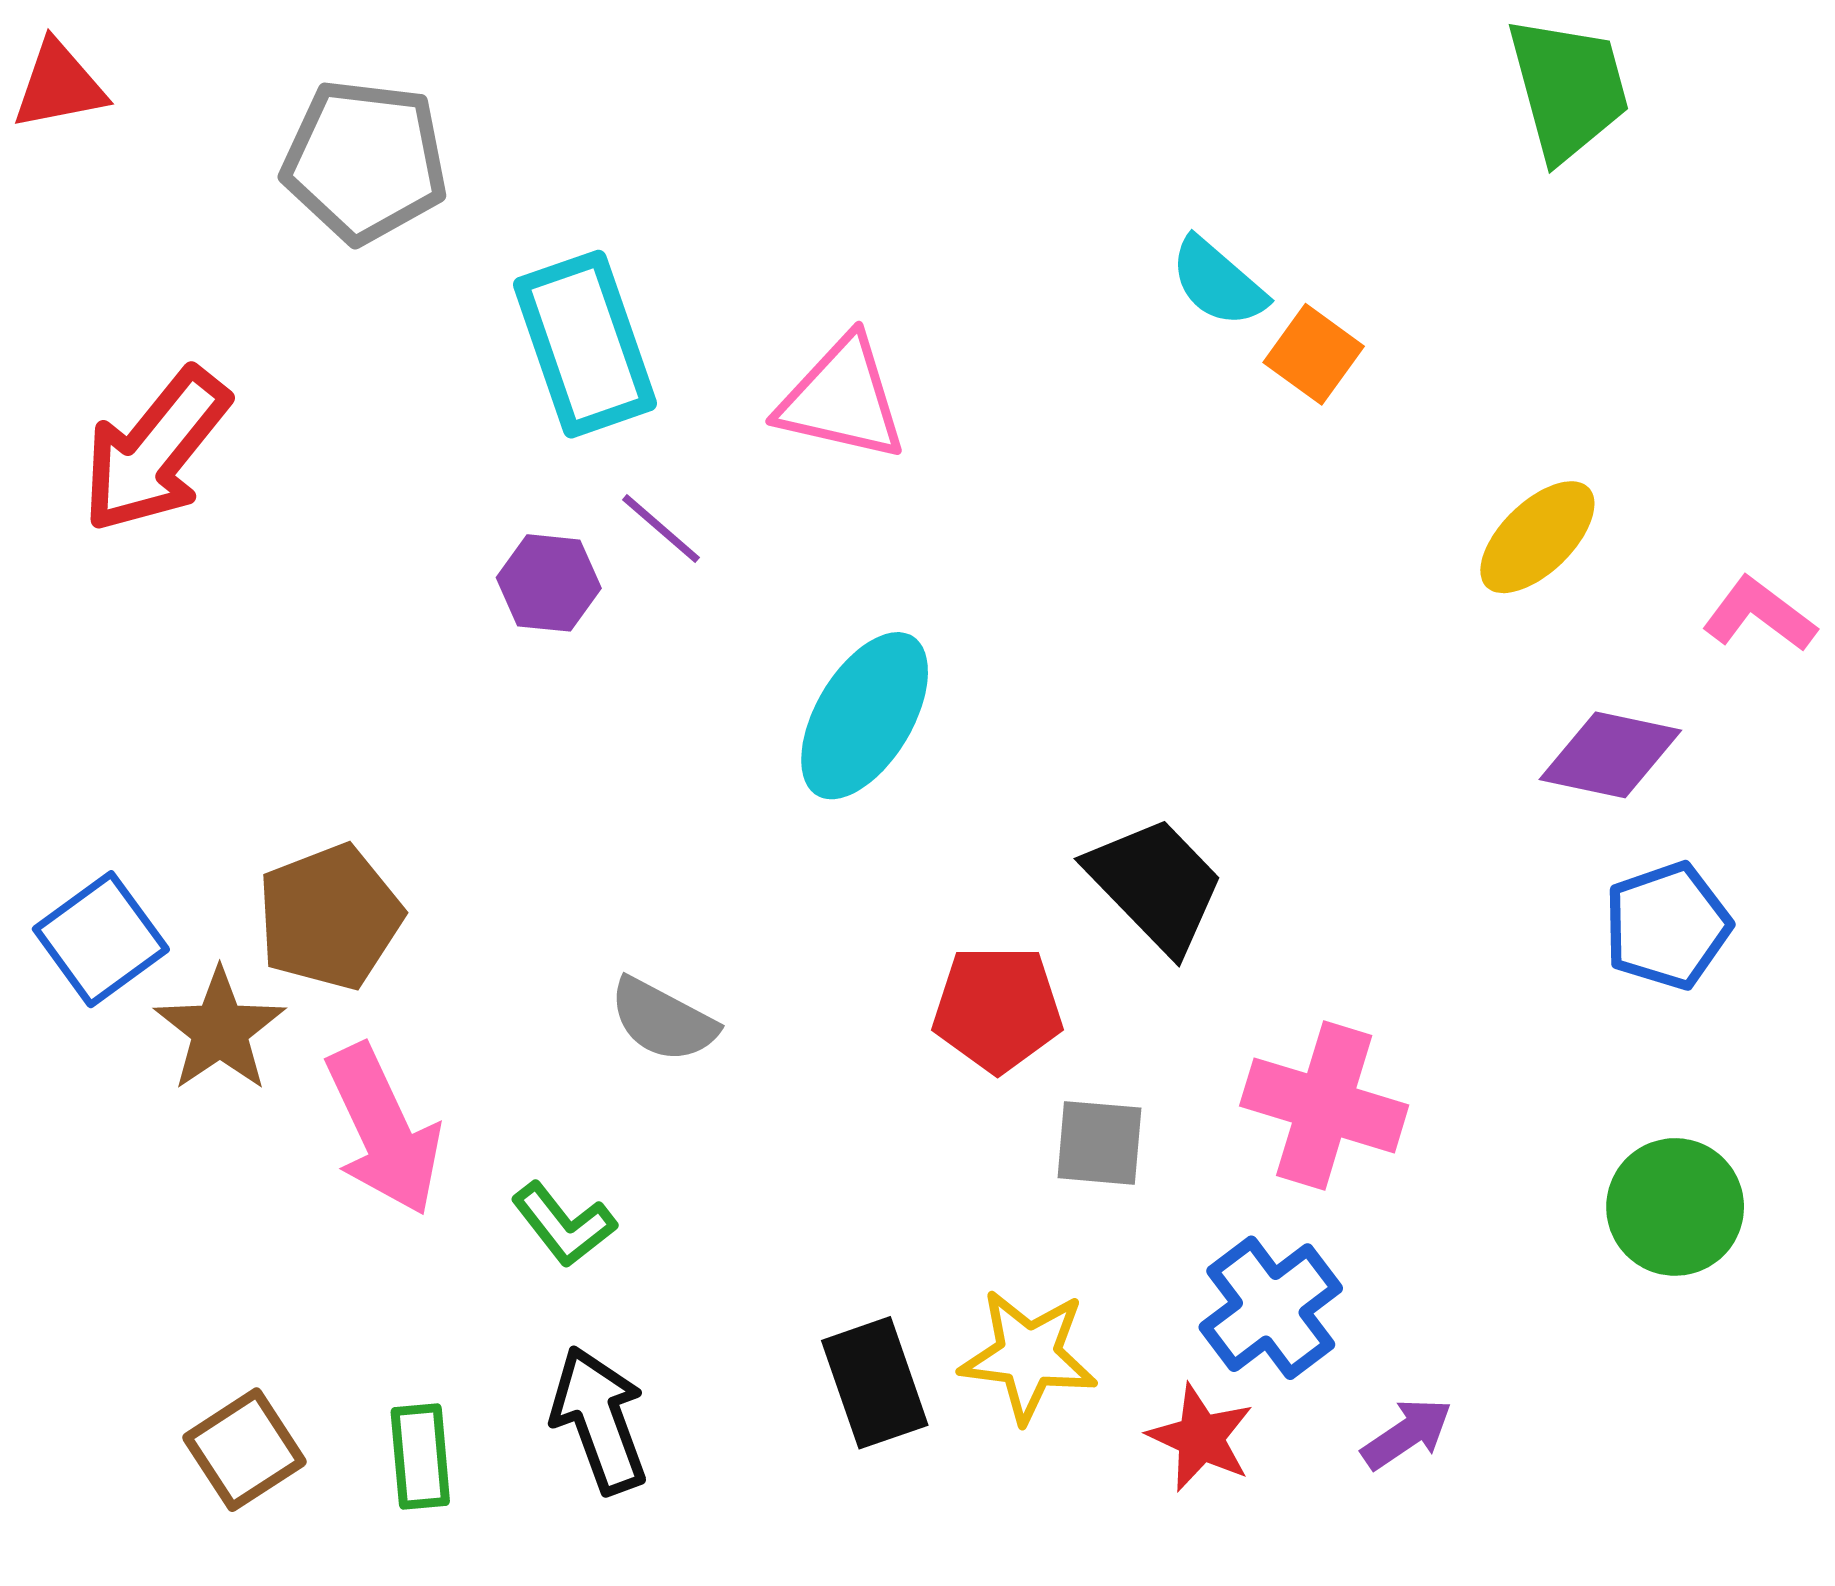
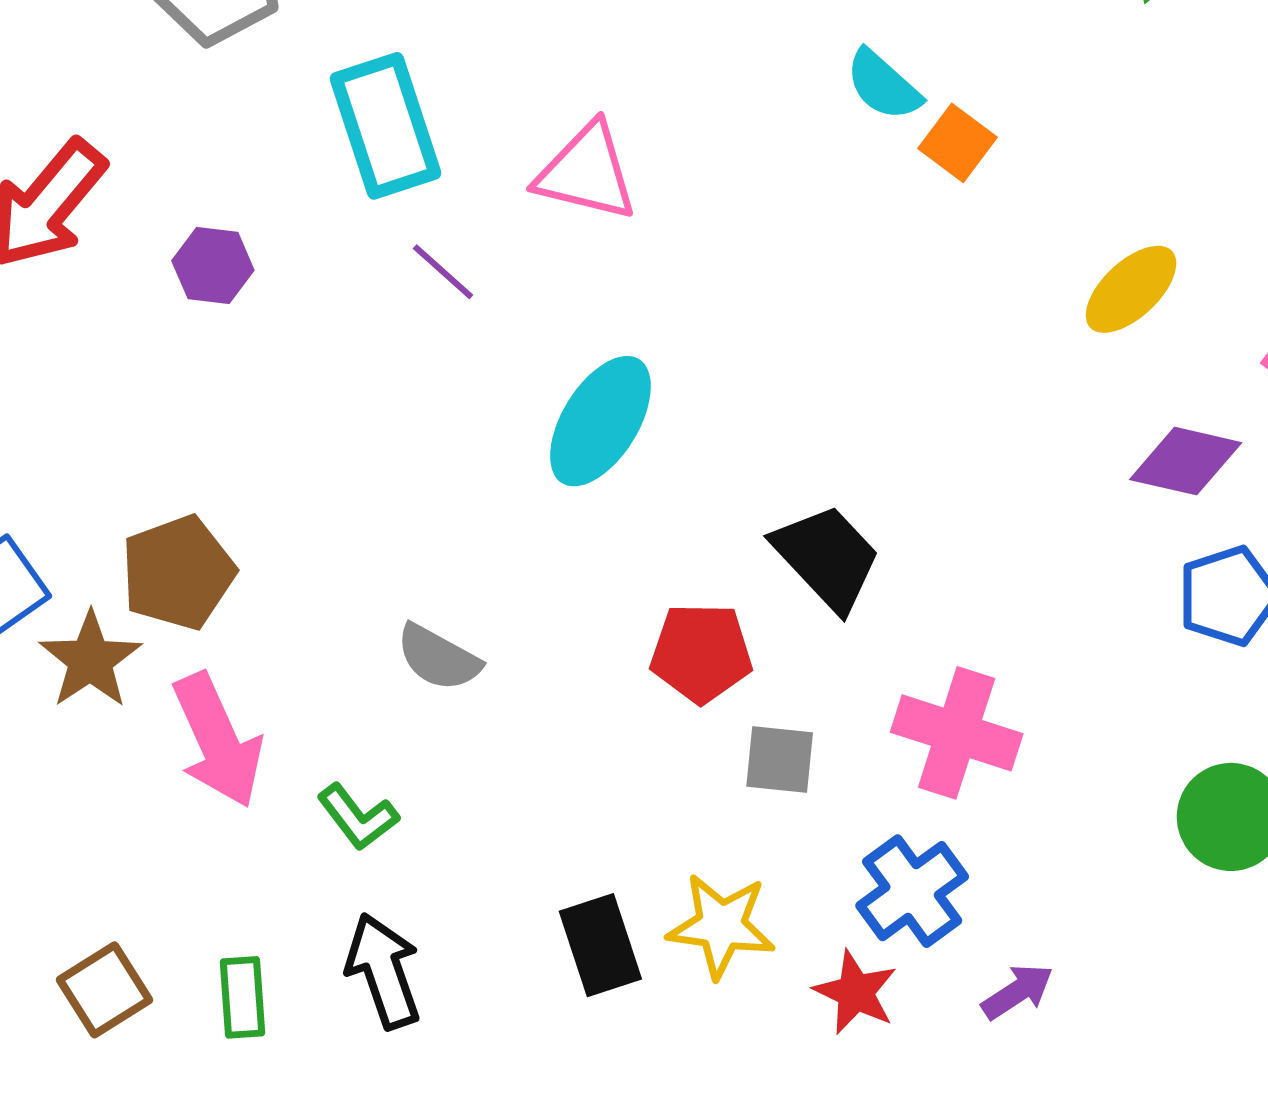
purple hexagon: (549, 583) -> (213, 265), moved

